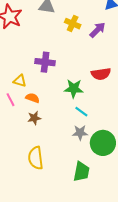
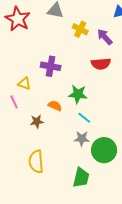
purple arrow: (98, 30) -> (105, 37), turned -90
red semicircle: (101, 74) -> (101, 64), moved
orange semicircle: (33, 98) -> (55, 106), moved

